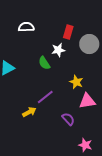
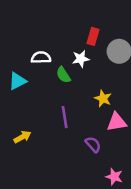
white semicircle: (26, 27) -> (41, 58), moved
purple line: (45, 97) -> (65, 117), turned -60
yellow arrow: (29, 112) -> (22, 137), moved

